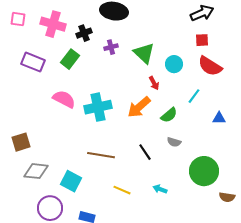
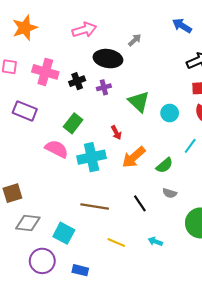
purple cross: (111, 47) -> (104, 87), moved
green rectangle: (70, 59) -> (73, 123), moved
red arrow: (154, 83) -> (116, 133), moved

